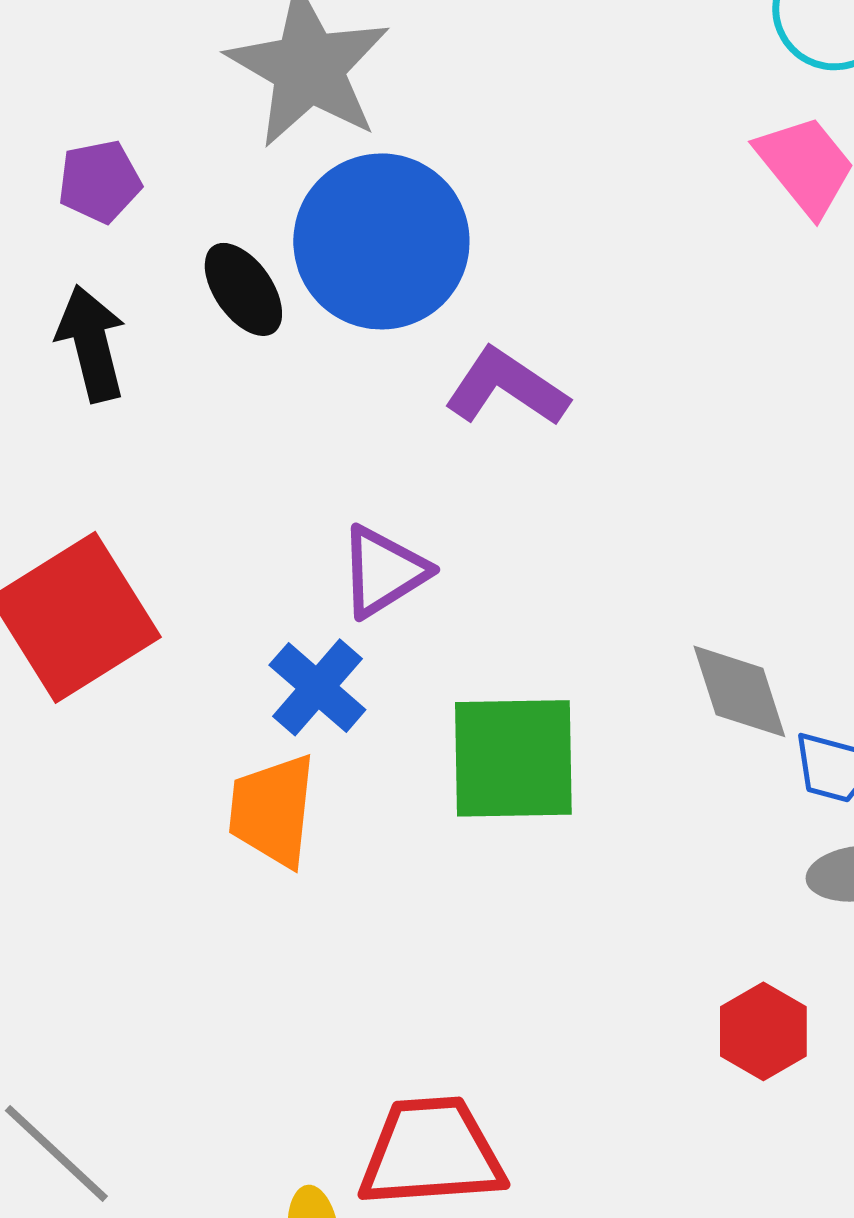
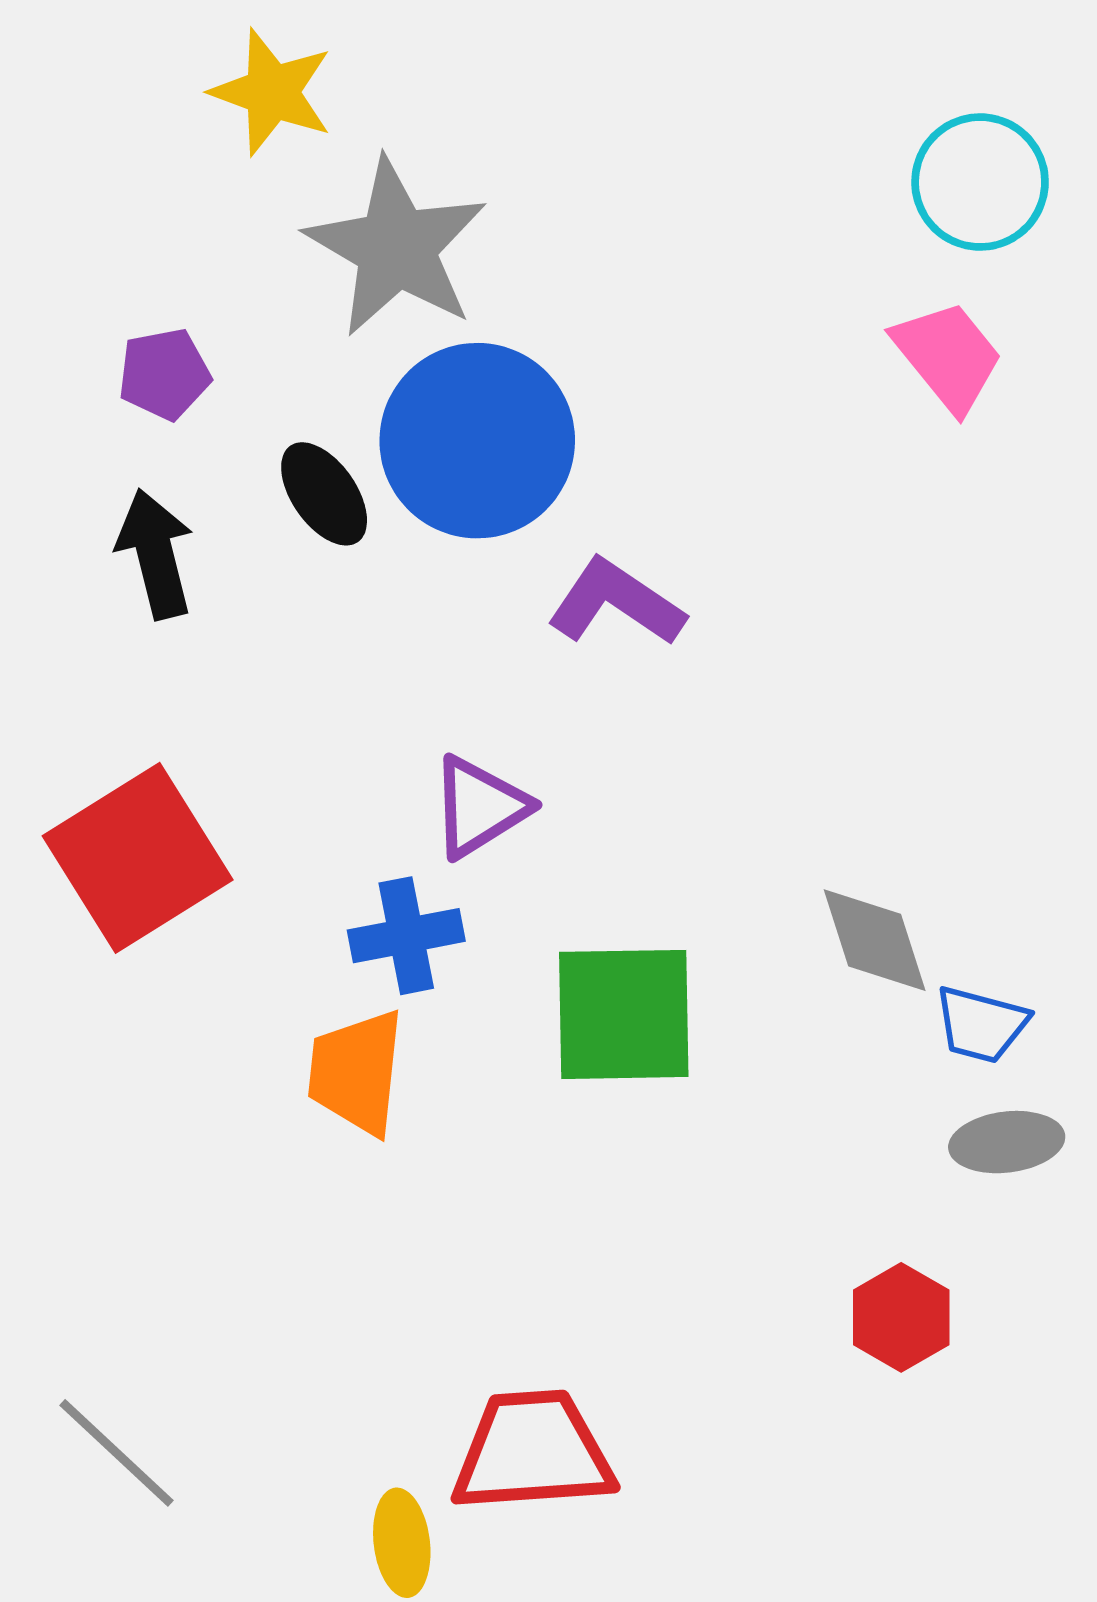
blue cross: (317, 687) -> (406, 936), turned 38

